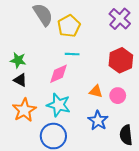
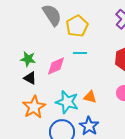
pink diamond: (59, 74) -> (56, 66), moved
orange triangle: (96, 91) -> (90, 97), moved
blue star: (98, 120) -> (89, 126), moved

